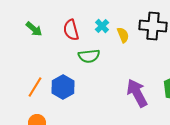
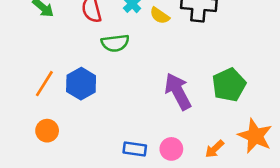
yellow semicircle: (123, 35) -> (160, 16), turned 147

